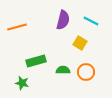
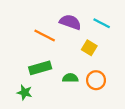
purple semicircle: (63, 20) -> (70, 22), turned -84
orange line: (17, 27) -> (45, 36), moved, turned 42

